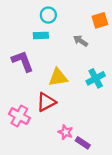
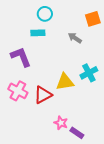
yellow triangle: (58, 77) -> (65, 82), moved
pink cross: (19, 116) -> (18, 91), moved

